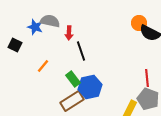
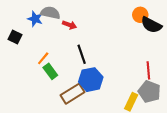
red arrow: (69, 33) -> (69, 25), turned -72
black line: (81, 51) -> (82, 54), moved
green rectangle: (73, 79) -> (50, 71), moved

